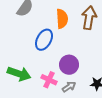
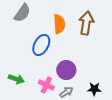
green arrow: (19, 74) -> (16, 79), size x0.7

